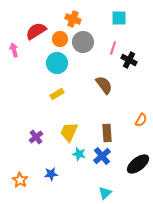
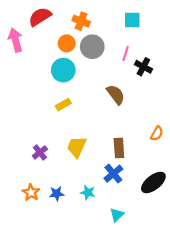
red semicircle: (36, 31) -> (40, 17), moved
pink arrow: (14, 50) -> (15, 40), moved, size x1.5
cyan star: (79, 154) -> (88, 193), moved
orange star: (20, 180) -> (31, 193), moved

